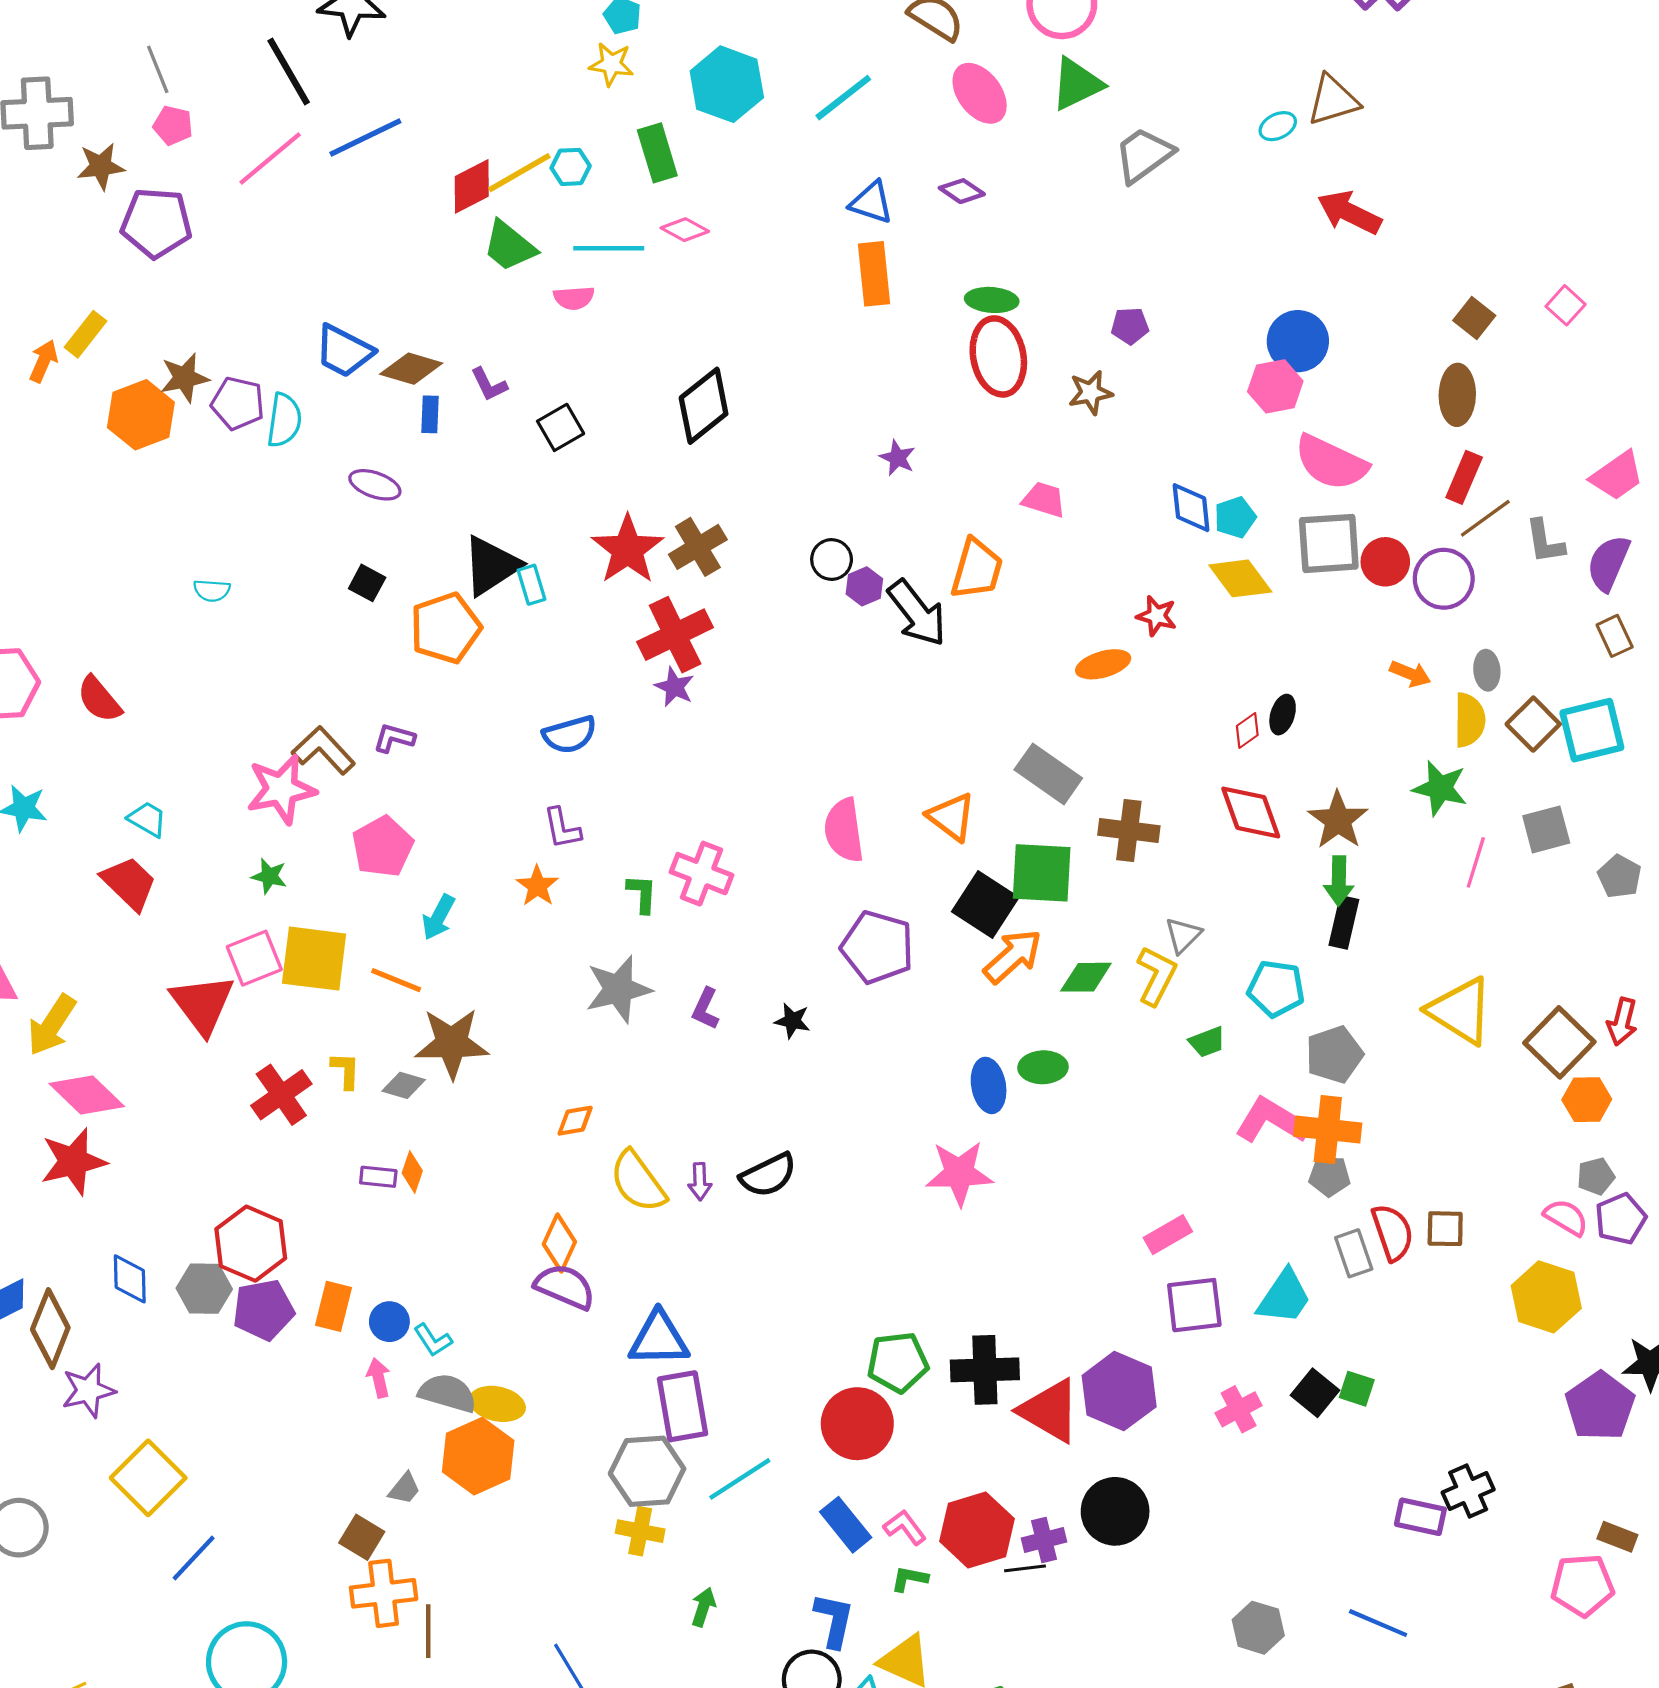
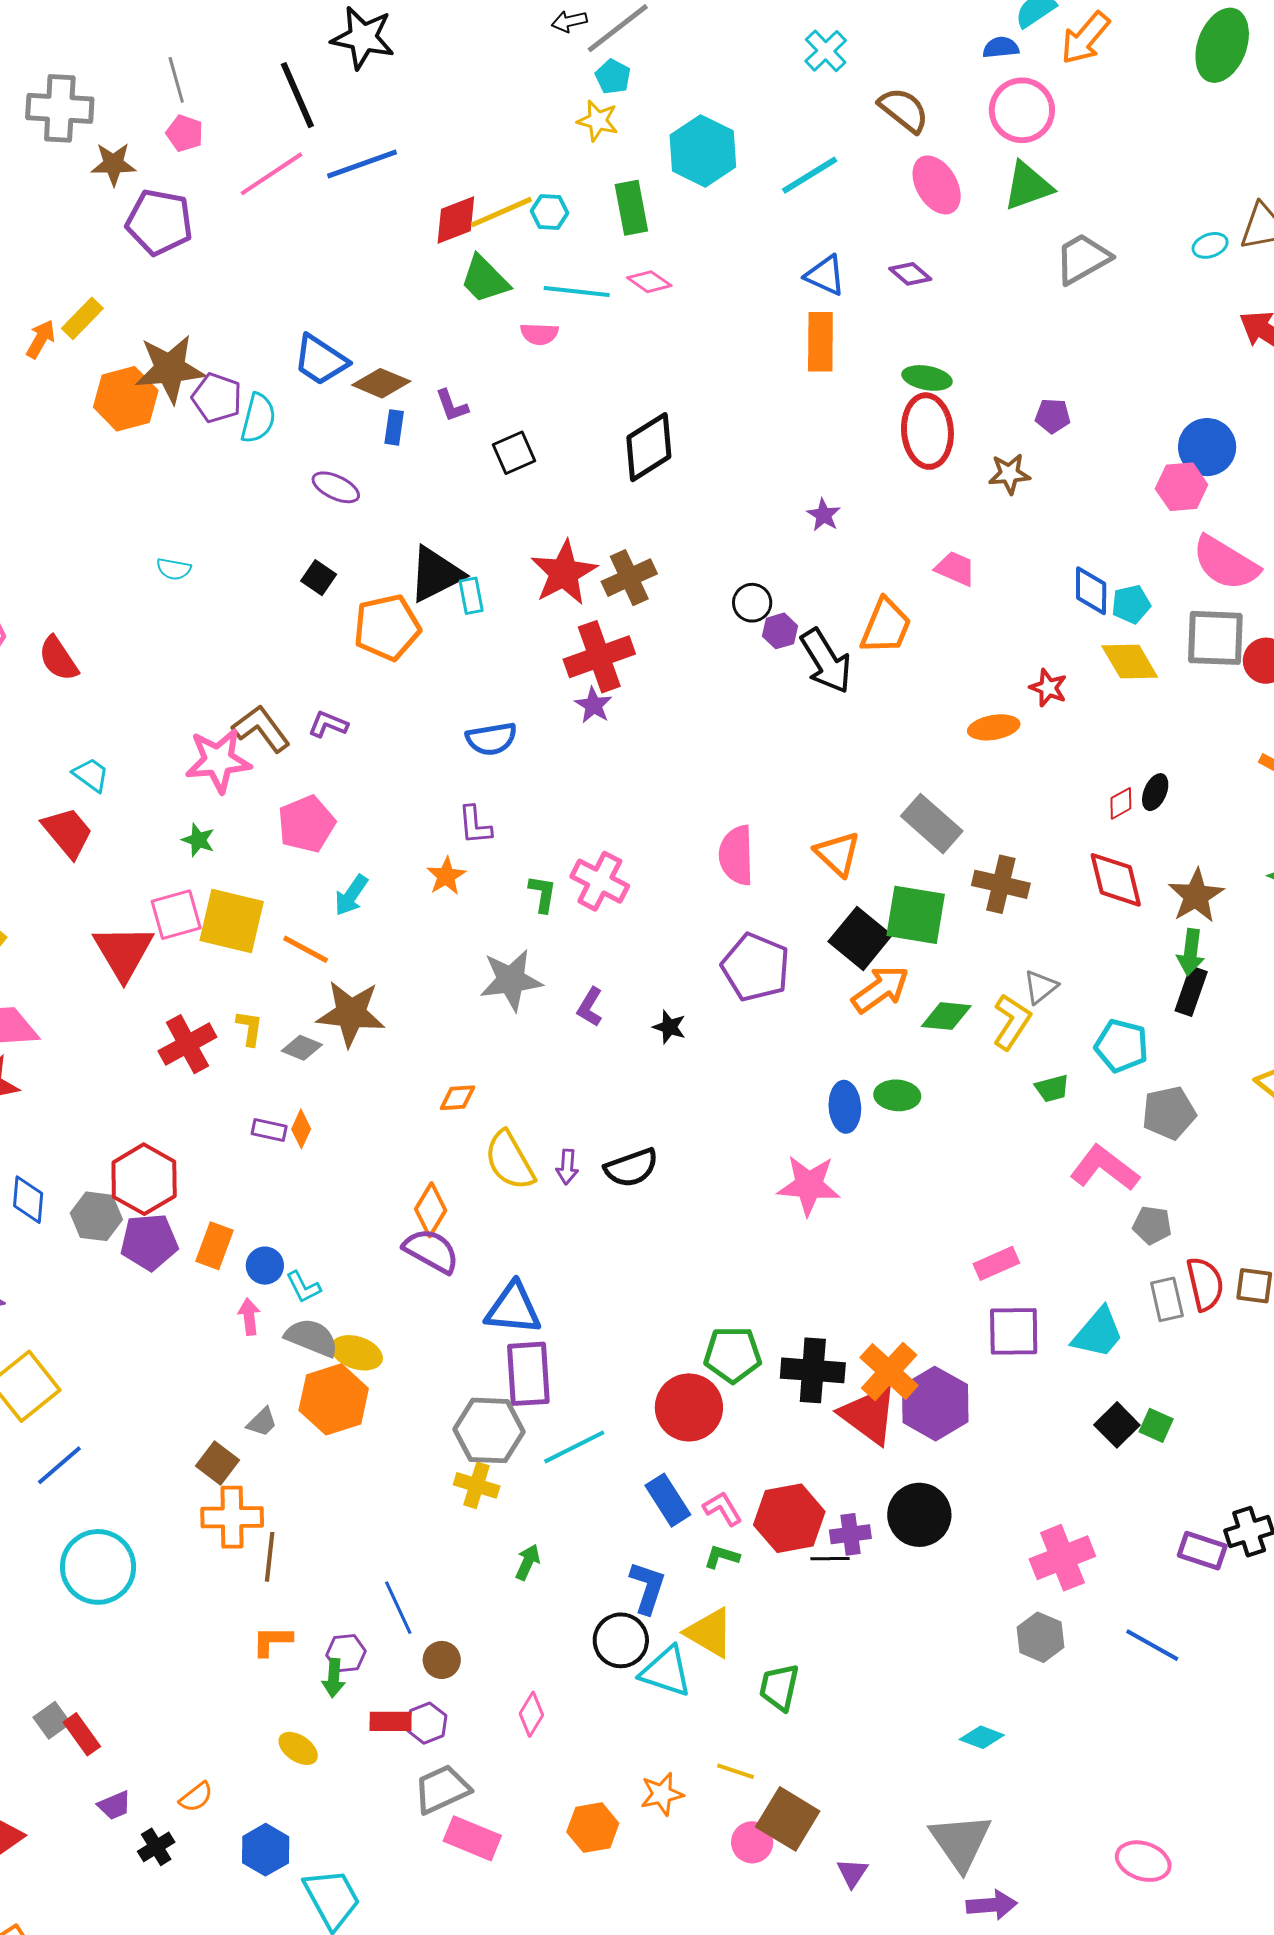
brown star: (184, 378) -> (170, 369), size x1.5
orange cross: (1328, 1130) -> (889, 1371), moved, turned 30
pink cross: (1239, 1409) -> (1062, 1558), moved, size x1.5

